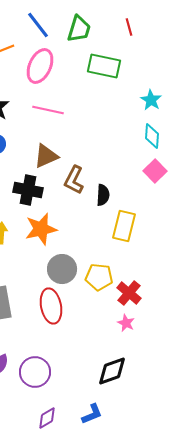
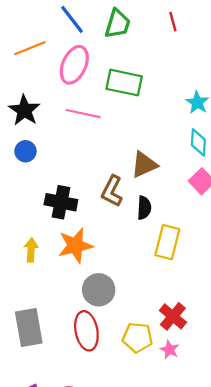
green rectangle: (104, 66) -> (124, 83), moved
brown triangle: (46, 156) -> (144, 165), moved
yellow pentagon: (99, 277) -> (137, 337), moved

